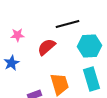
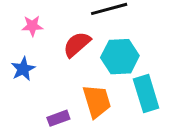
cyan hexagon: (90, 46) -> (120, 57), moved

